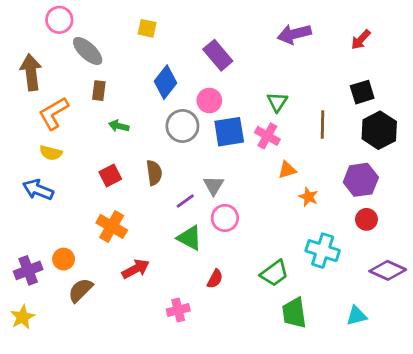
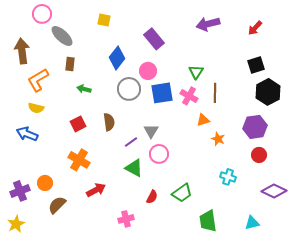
brown line: (323, 125) -> (215, 93), moved
cyan cross: (323, 251) -> (228, 177), size x0.7
green trapezoid: (274, 273) -> (182, 193), moved

